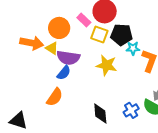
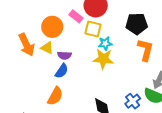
black pentagon: (121, 35) -> (137, 24), moved
orange arrow: (32, 43) -> (27, 45), turned 60
cyan star: (133, 48) -> (105, 43), moved
purple semicircle: (68, 58) -> (64, 55), size x0.6

